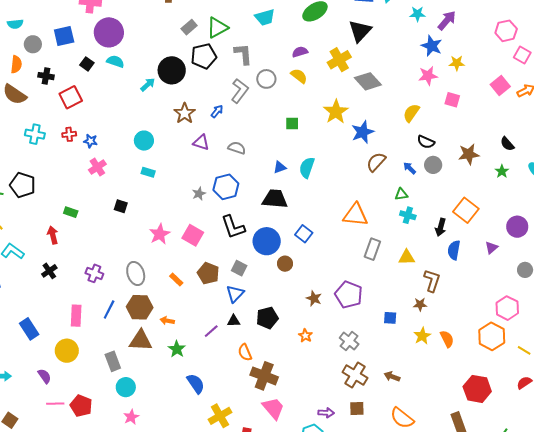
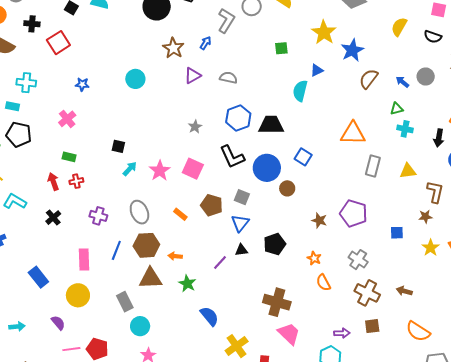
cyan arrow: (148, 85) -> (130, 169), moved
red cross: (69, 134) -> (76, 181), moved
purple triangle: (201, 142) -> (193, 76), turned -42
black semicircle: (426, 142) -> (433, 37), moved
pink cross: (97, 167) -> (67, 119), moved
blue triangle: (280, 167) -> (317, 70), moved
cyan rectangle: (148, 172) -> (13, 106), moved
blue hexagon: (226, 187) -> (238, 118), moved
orange semicircle: (245, 352) -> (323, 283), moved

